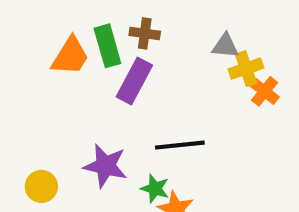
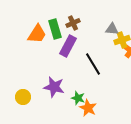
brown cross: (145, 33) -> (73, 23), turned -32
black line: (180, 145) -> (93, 64), moved, turned 65

